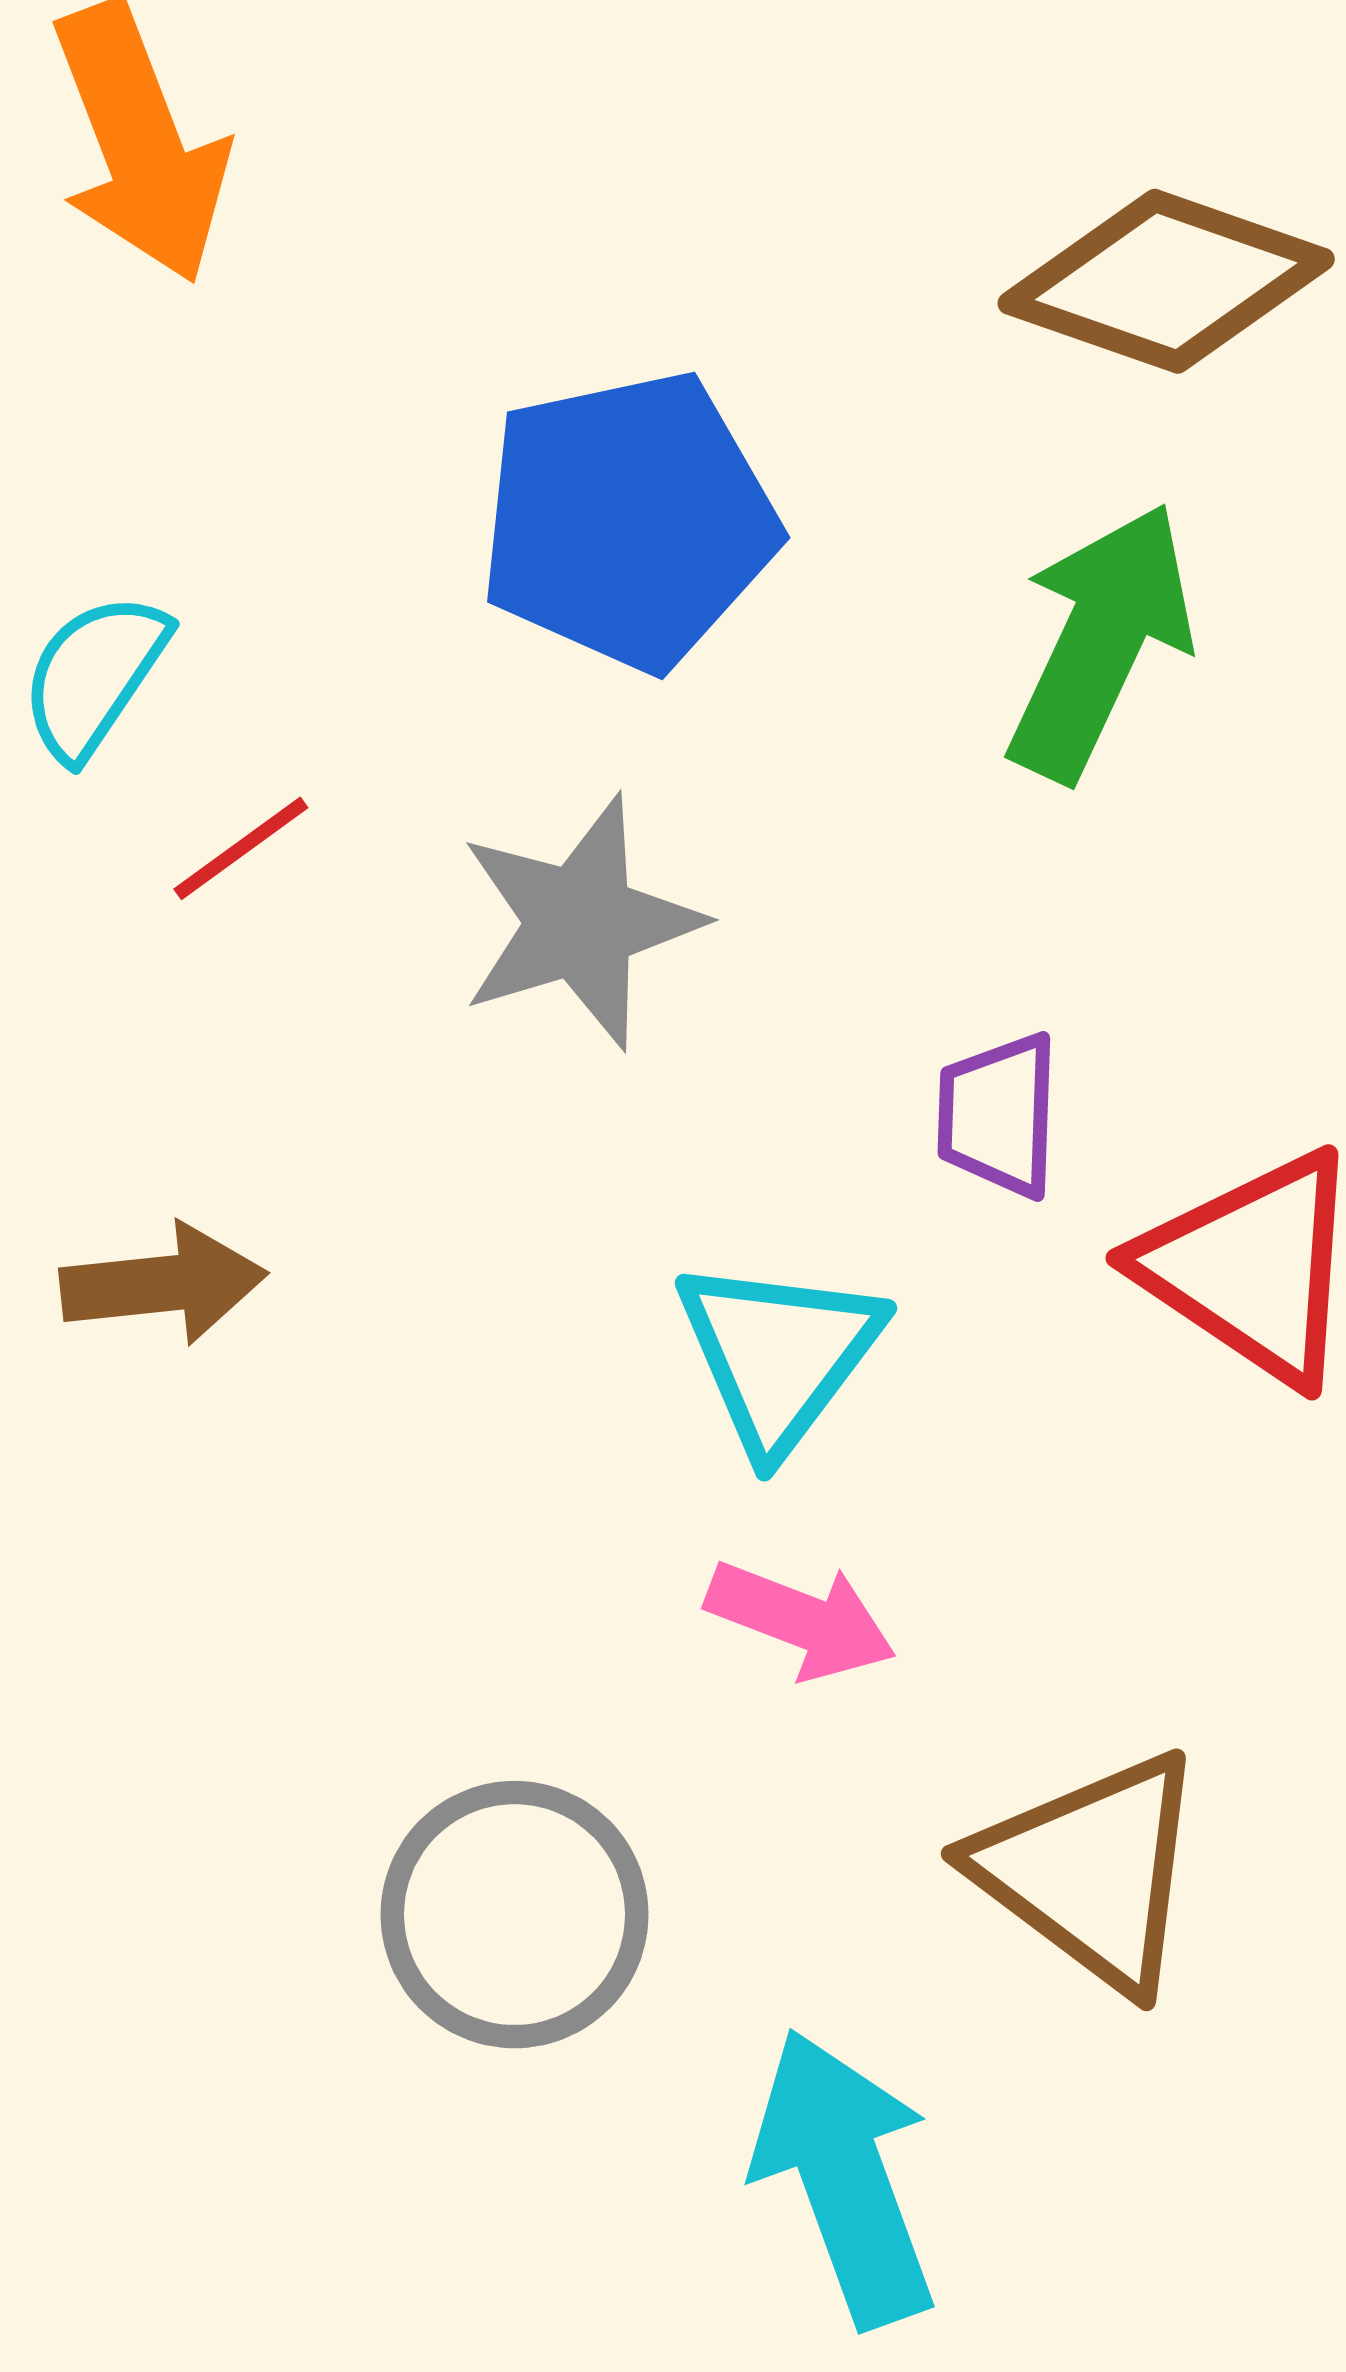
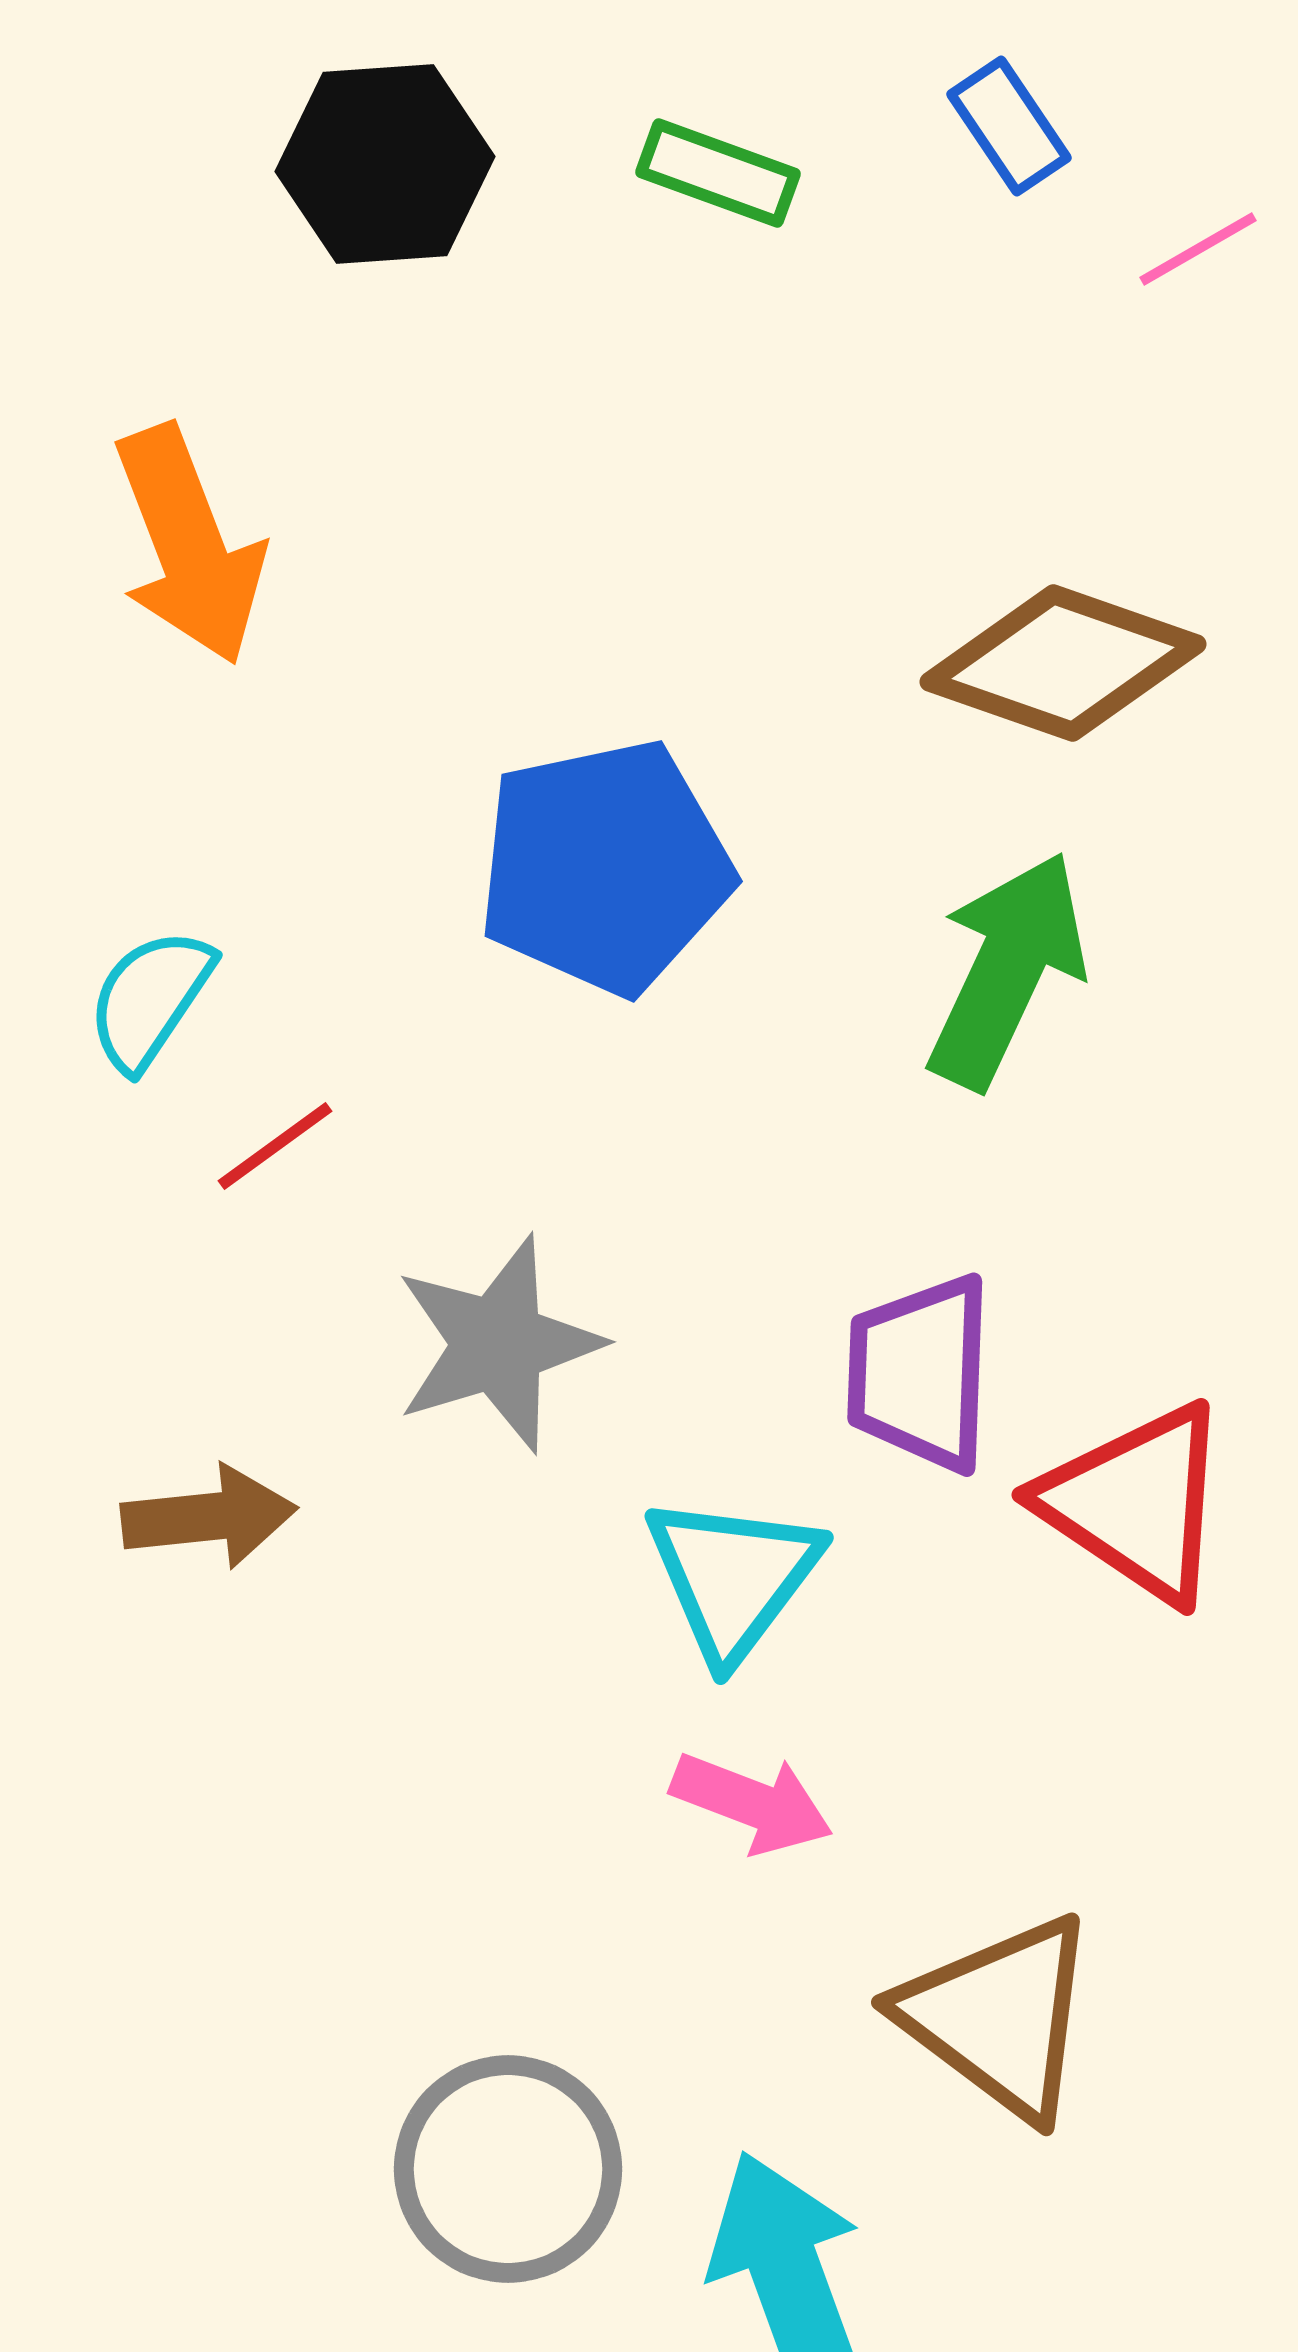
gray star: (580, 922) -> (498, 1344), moved
purple trapezoid: (998, 1115) -> (920, 1373), size x1.4
gray circle: (515, 1915) -> (508, 2169), moved

